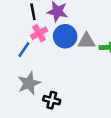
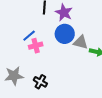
pink cross: (39, 33) -> (36, 46), moved
gray star: (29, 83) -> (14, 76), moved

